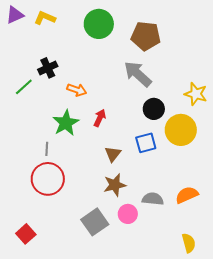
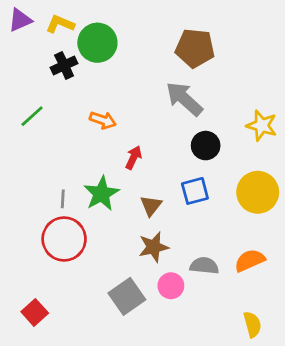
green circle: (99, 24) -> (97, 43), moved
black cross: (48, 68) -> (64, 65), moved
green star: (66, 123) -> (101, 194), moved
yellow circle: (181, 130) -> (258, 192), moved

